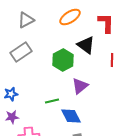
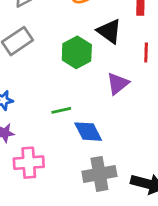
purple triangle: (80, 86) -> (118, 84), moved

